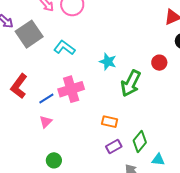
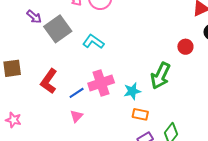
cyan star: (108, 62) -> (132, 91), moved, turned -30
red circle: (159, 63) -> (185, 47), moved

